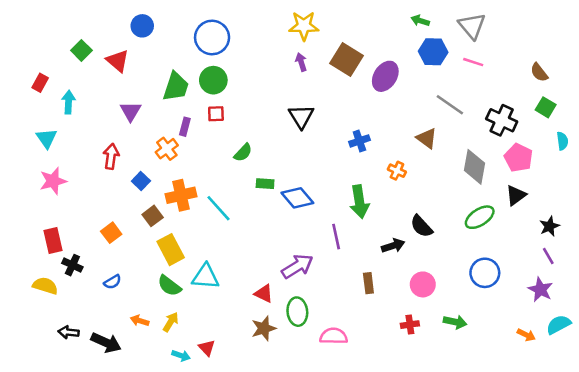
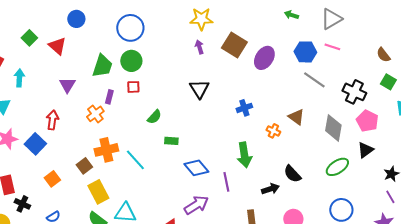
gray triangle: (472, 26) -> (331, 19), turned 40
blue hexagon: (433, 52) -> (305, 52), moved
brown triangle: (427, 138) -> (296, 117), moved
blue square: (141, 181) -> (35, 144), moved, size x1.5
blue diamond: (297, 198) -> (196, 168), moved

